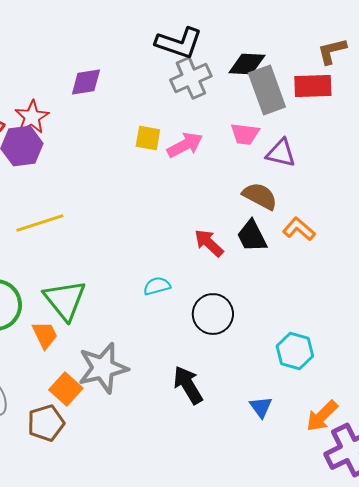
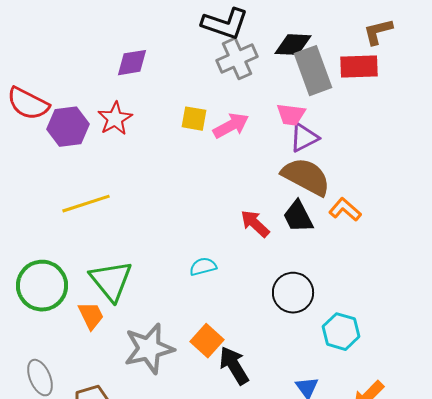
red star: (32, 117) -> (115, 119), moved
purple triangle: (281, 153) -> (304, 138), moved, turned -40
brown semicircle: (260, 196) -> (306, 177), size x1.4
black circle: (213, 314) -> (293, 293), moved
orange square: (66, 389) -> (207, 341), moved

